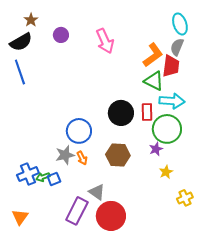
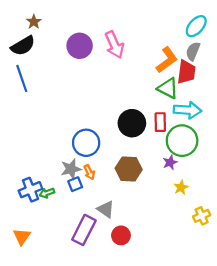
cyan ellipse: (180, 24) -> (196, 26), turned 60
purple circle: (61, 35) -> (80, 46), moved, size x1.5
blue square: (54, 179) -> (75, 184), moved
red circle: (111, 216) -> (121, 235), size x0.6

